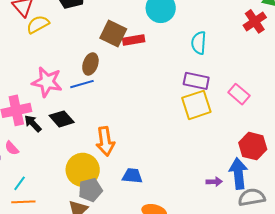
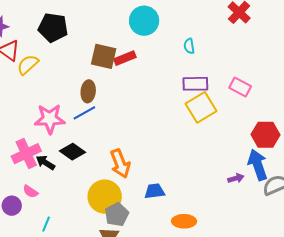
cyan semicircle: (199, 43) -> (189, 46), size x0.7

